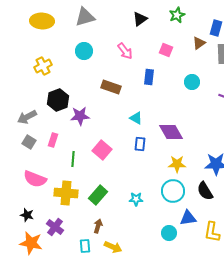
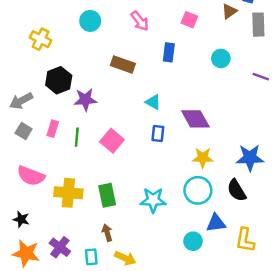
yellow cross: (43, 66) -> (41, 39), turned -36
green line: (73, 159) -> (77, 137), moved
green rectangle: (98, 195) -> (107, 195), turned -54
cyan star: (136, 199) -> (153, 200), size x1.5
brown arrow: (98, 226) -> (107, 233), turned -32
purple cross: (55, 227) -> (60, 247), moved

